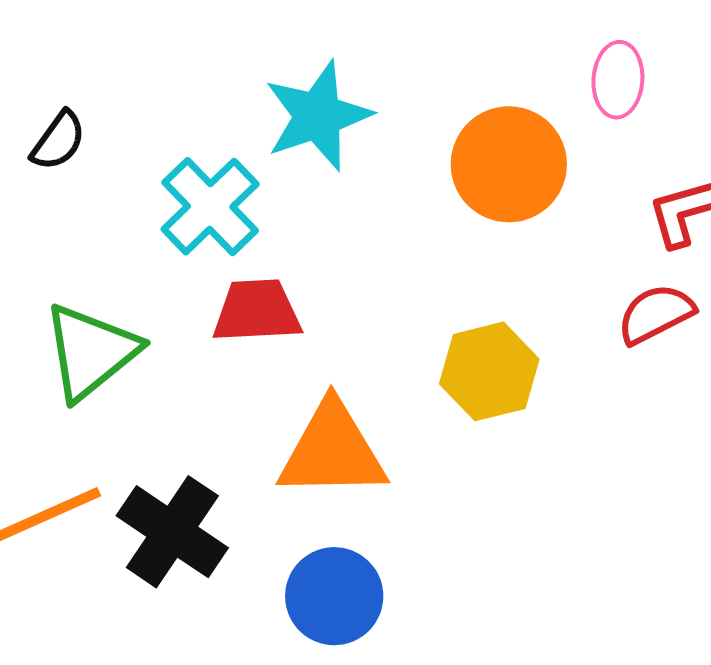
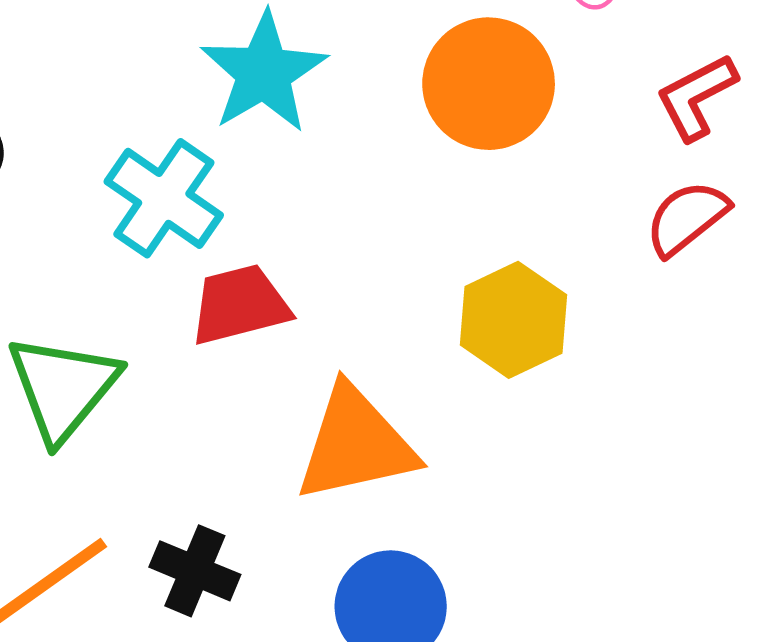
black cross: (172, 532) -> (195, 571), size x0.7

